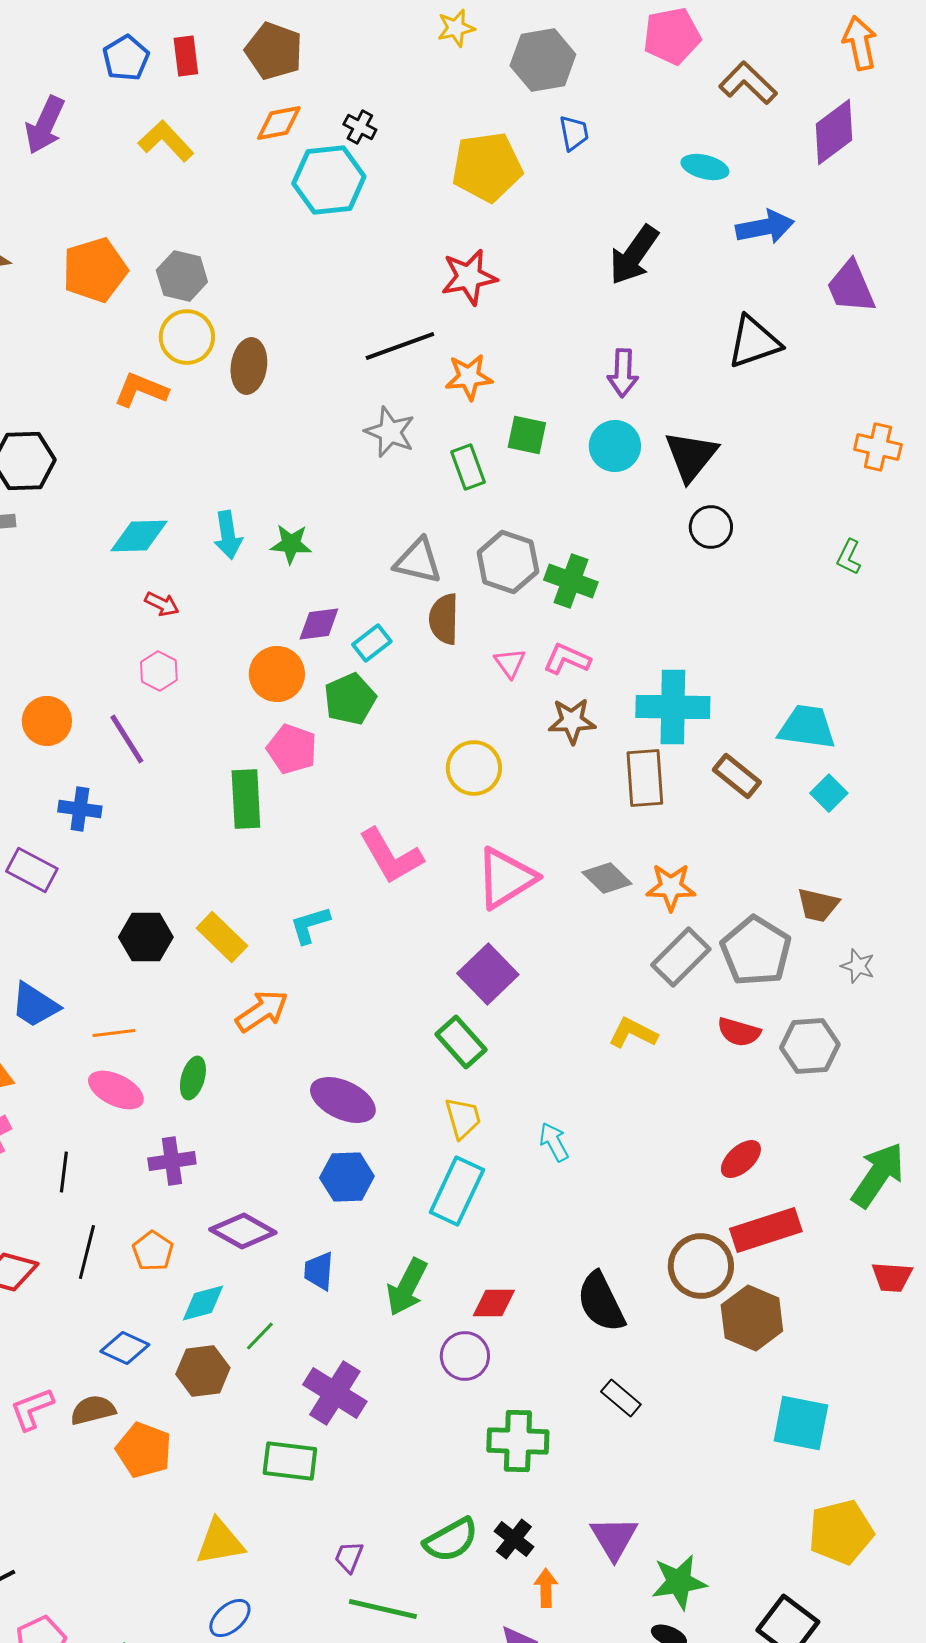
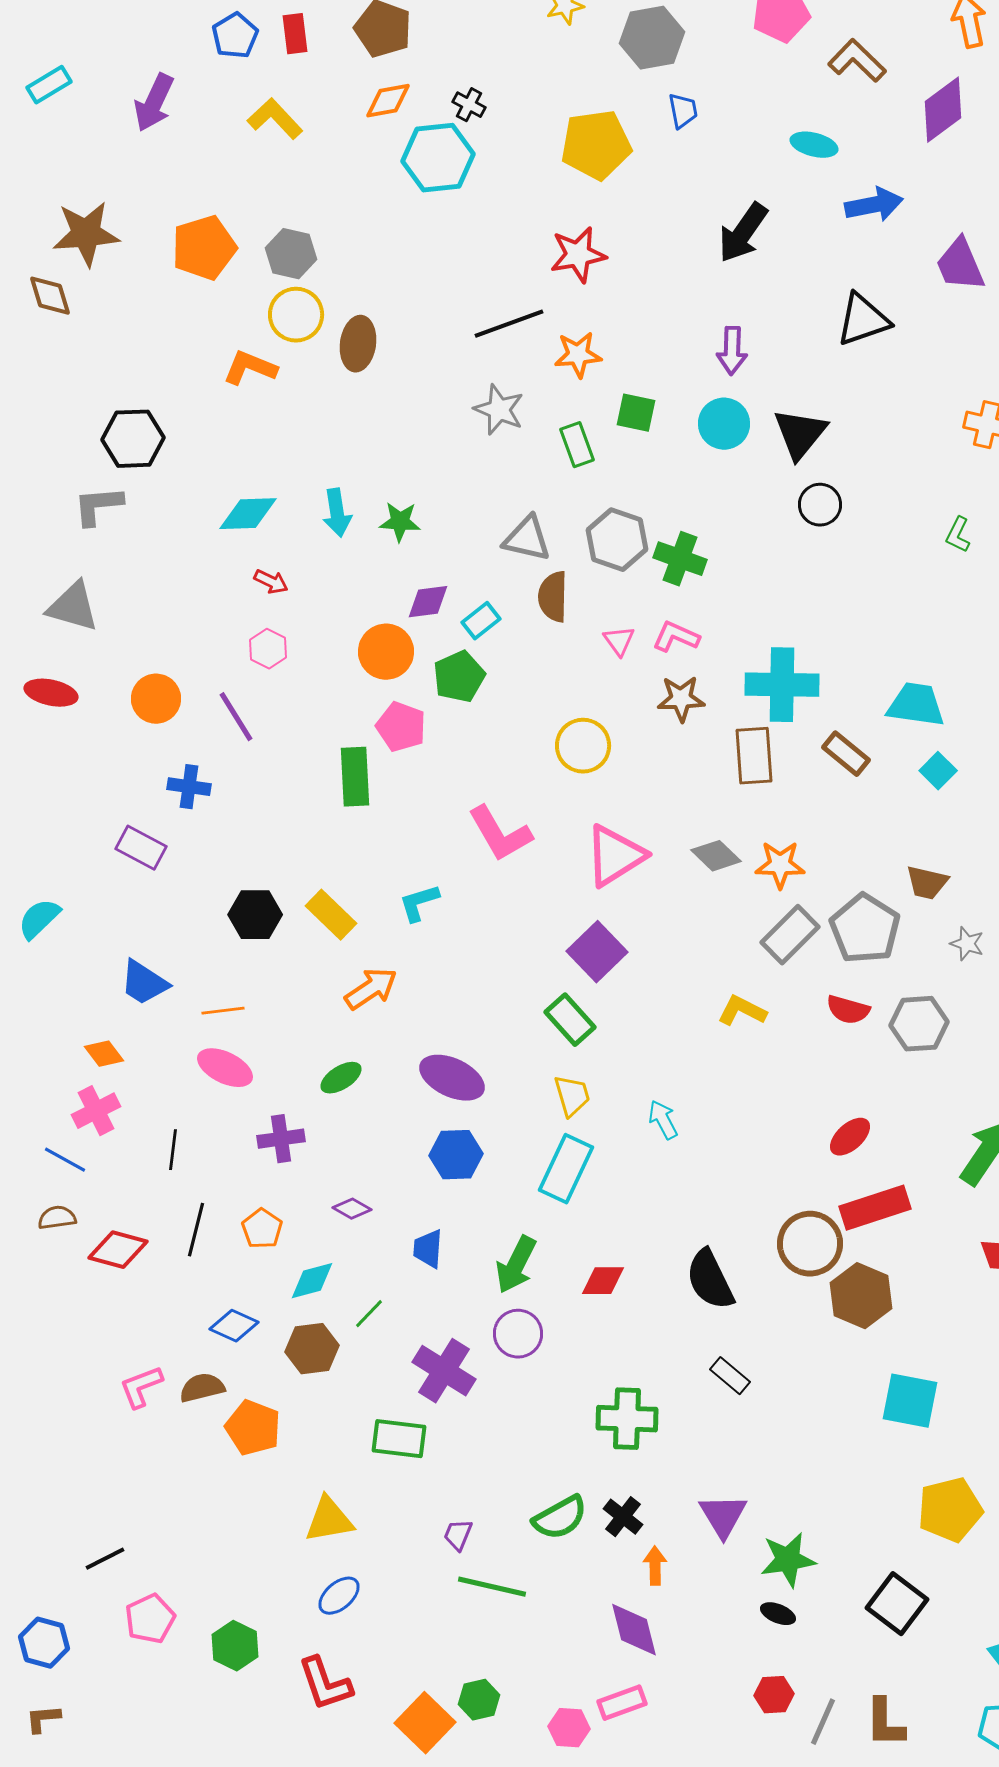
green ellipse: (193, 1078) -> (341, 1078), moved, turned 42
purple diamond: (243, 1231) -> (352, 1209), size x0.6
purple circle: (465, 1356) -> (518, 1334), moved

